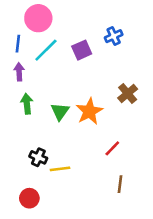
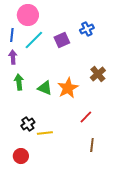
green triangle: (60, 111) -> (45, 88), turned -42
black cross: (38, 157) -> (28, 124), turned 32

